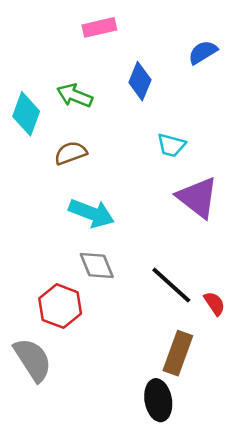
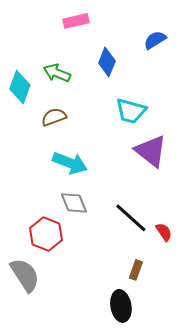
cyan trapezoid: (171, 145) -> (131, 111), size x1.4
brown rectangle: (178, 353) -> (136, 270), size x0.6

